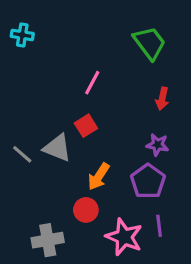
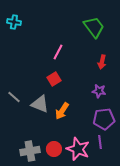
gray triangle: (57, 148) -> (40, 104), moved
purple pentagon: (148, 181) -> (104, 119), moved, turned 30
red circle: (86, 210) -> (54, 149), moved

